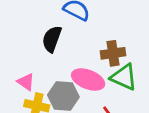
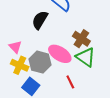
brown cross: (113, 53) -> (81, 39), turned 30

